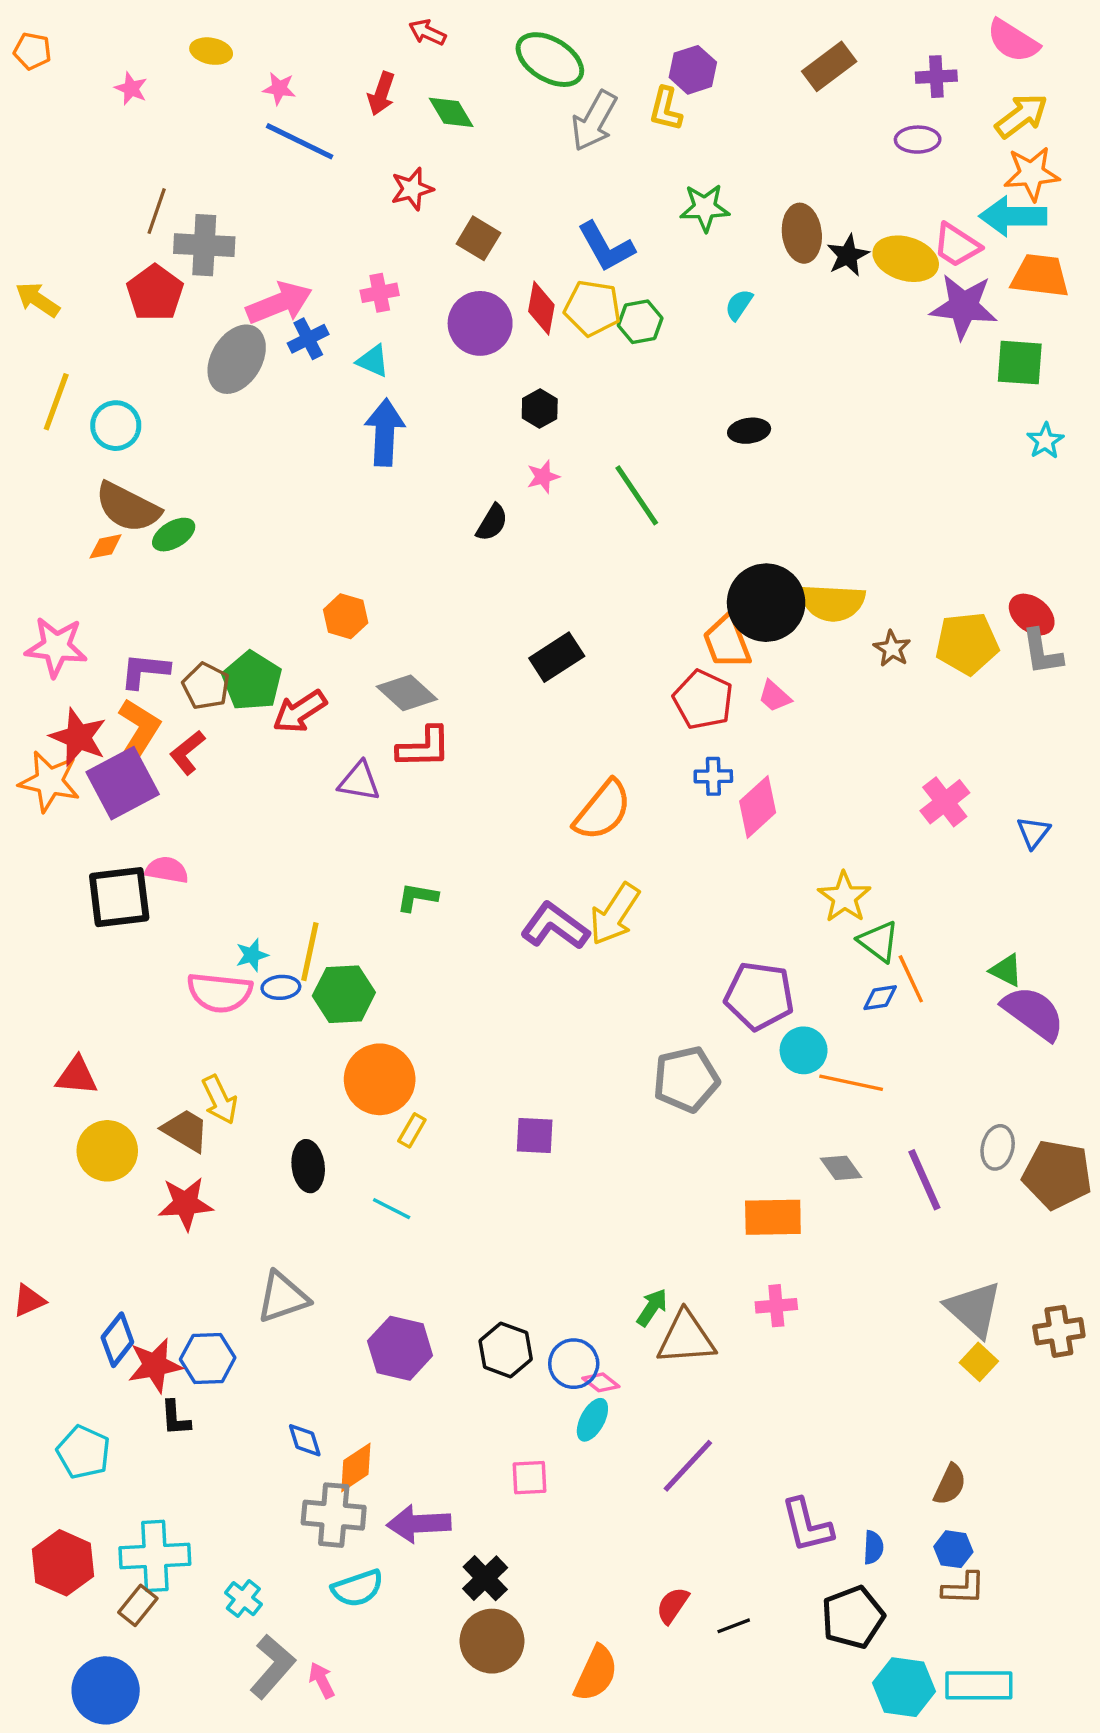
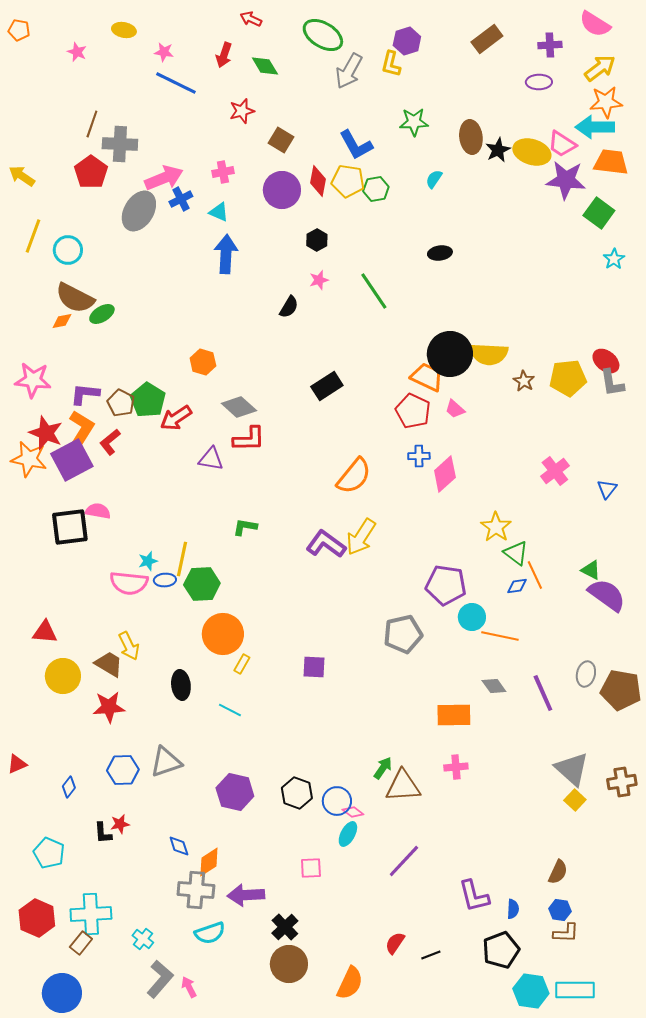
green square: (1020, 363) -> (599, 213), turned 32
orange trapezoid: (727, 642) -> (427, 377), turned 136
blue diamond: (117, 1340) -> (69, 787), size x0.7
blue hexagon: (208, 1358) -> (123, 770), moved
red star: (155, 1365) -> (120, 824), moved, size x0.6

